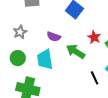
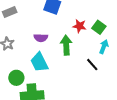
green arrow: (76, 51) -> (66, 45), turned 72
green circle: (18, 58) -> (16, 78), moved

